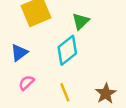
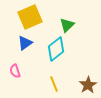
blue triangle: (19, 53) -> (25, 43), moved
pink semicircle: (26, 83) -> (15, 71), moved, turned -64

